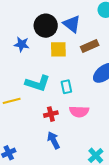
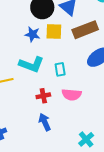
blue star: (22, 44) -> (32, 34), moved
brown rectangle: (90, 46) -> (85, 30), size x1.4

